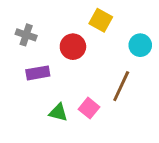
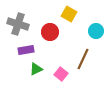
gray cross: (26, 35) -> (18, 24), size x1.5
green triangle: (58, 112) -> (36, 69), moved, turned -40

